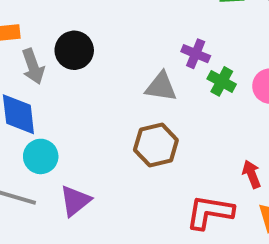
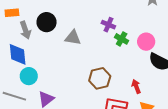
gray triangle: (161, 87) -> (73, 38), moved
brown hexagon: (156, 145) -> (100, 78), moved

